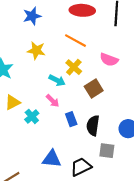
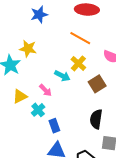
yellow star: (36, 51) -> (28, 49), moved
pink arrow: (53, 101) -> (45, 90), moved
blue rectangle: (71, 119) -> (54, 126), moved

